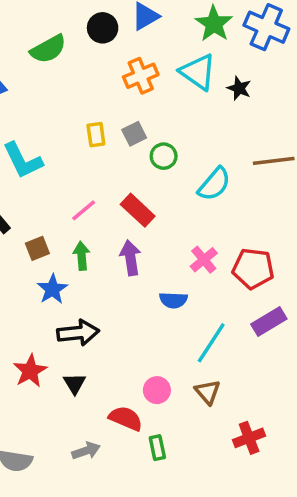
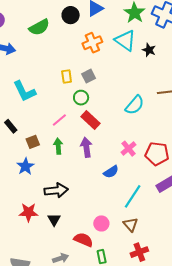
green circle: (164, 156) -> (81, 98), moved
blue star: (52, 289) -> (25, 166), moved
blue semicircle: (173, 300) -> (111, 172), turned -35
red star: (30, 371) -> (28, 212), turned 30
red cross: (249, 438) -> (139, 252), moved

